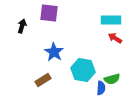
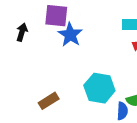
blue star: (54, 52) -> (70, 35), moved

